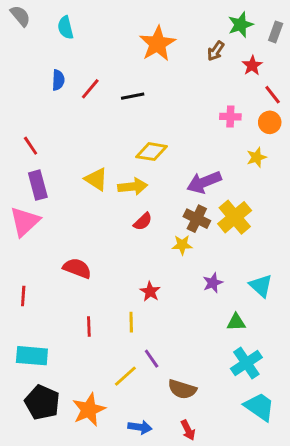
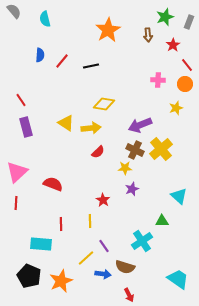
brown arrow: (216, 51) -> (148, 35), turned -40
pink triangle: (25, 222) -> (17, 172), moved
purple star: (213, 283) -> (132, 189), moved
cyan rectangle: (32, 356) -> (41, 244), moved
cyan cross: (246, 363) -> (142, 241), moved
blue arrow: (140, 427) -> (103, 274), moved

